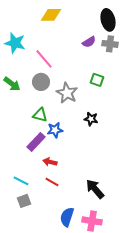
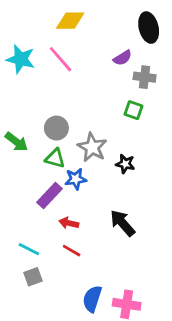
gray cross: (110, 44) -> (145, 77), moved
pink line: (44, 59) -> (61, 59), moved
gray circle: (41, 82) -> (56, 128), moved
green arrow: (12, 84) -> (16, 142), moved
gray star: (67, 93) -> (92, 147), moved
black arrow: (95, 189) -> (122, 223), moved

